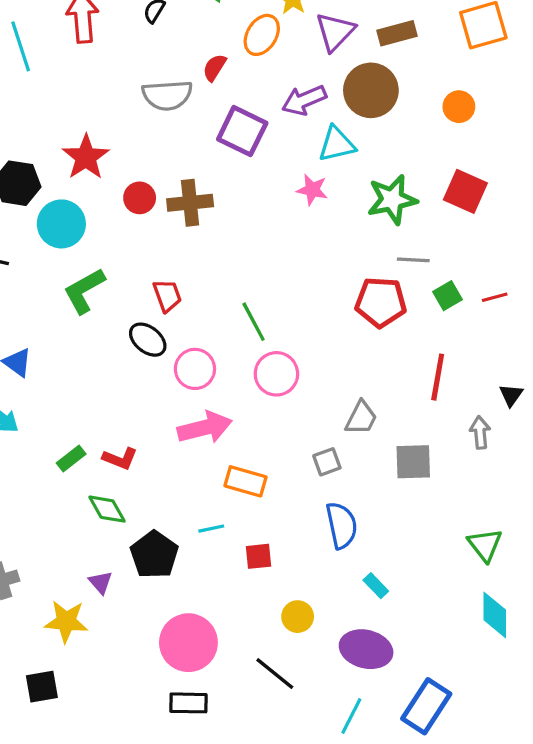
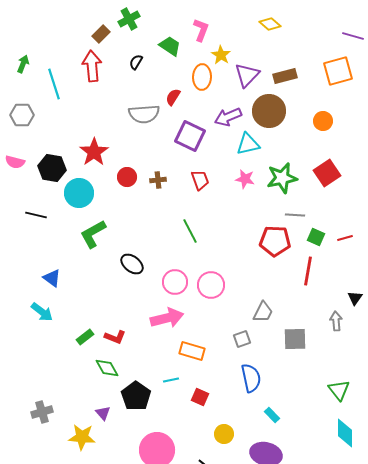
orange ellipse: (262, 35) -> (202, 77), turned -30
pink star: (312, 190) -> (245, 179), moved
red square: (465, 191) -> (327, 173), turned 32
brown cross: (190, 203) -> (158, 180), size x0.6
red trapezoid: (167, 296) -> (200, 180), moved
green square: (447, 296) -> (316, 237), turned -36
green line: (254, 322) -> (190, 231), moved
pink circle: (195, 369) -> (175, 282), moved
red line: (438, 377) -> (308, 271), moved
red square: (259, 556) -> (200, 397), turned 30

